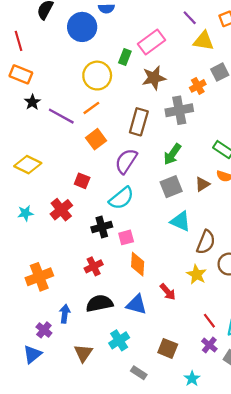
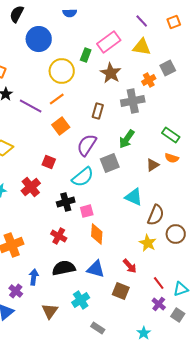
blue circle: (82, 27) -> (39, 39), moved
yellow triangle: (204, 41) -> (142, 47), moved
brown star: (154, 78) -> (111, 73), turned -30
brown rectangle: (139, 122) -> (98, 111), size x0.7
gray square: (171, 187) -> (110, 163), moved
red cross: (94, 266) -> (59, 236), turned -35
red arrow: (168, 292) -> (130, 266), moved
brown square: (168, 348) -> (121, 291), moved

